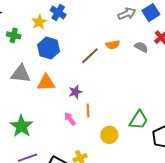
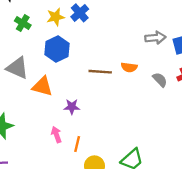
brown line: (90, 56) -> (100, 72), turned 30
orange line: (88, 110) -> (77, 144), moved

